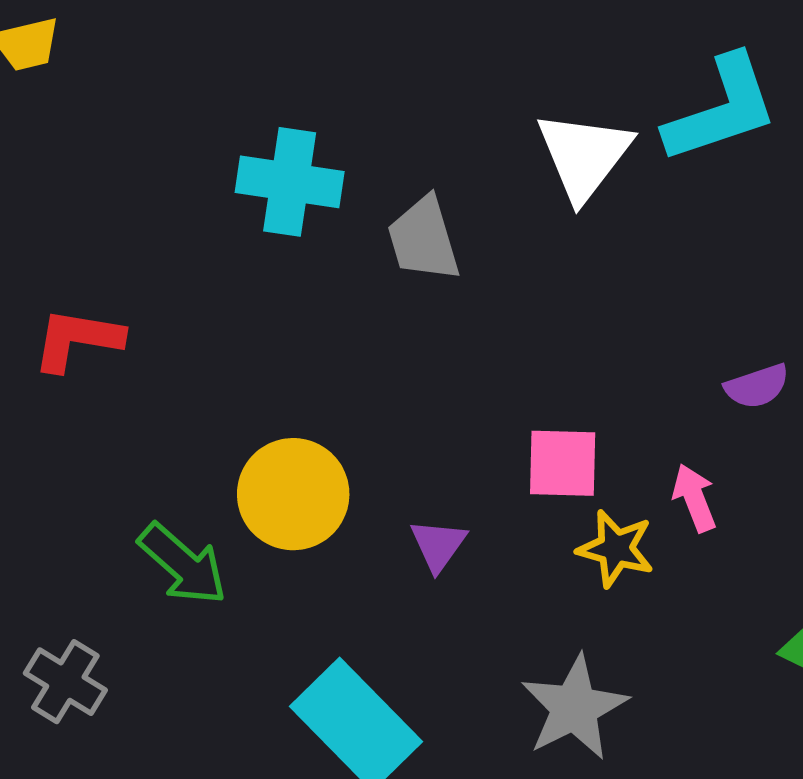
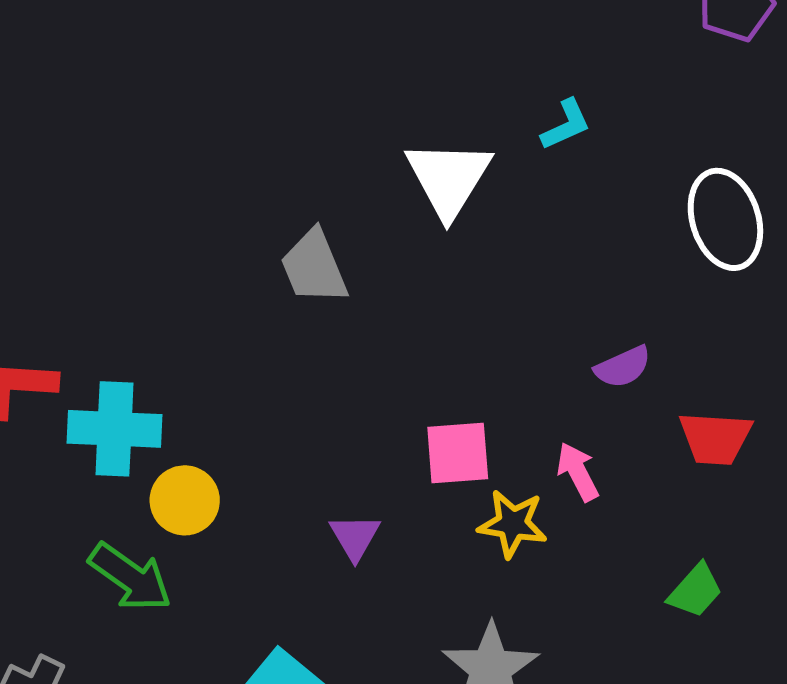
cyan L-shape: (721, 109) -> (566, 125), size x0.5
cyan cross: (290, 182) -> (114, 429), moved
yellow circle: (293, 494) -> (185, 500), moved, size x0.7

